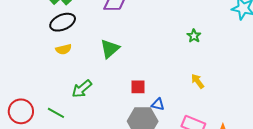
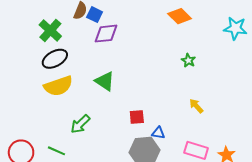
yellow semicircle: (64, 49) -> (58, 86), size x1.8
green triangle: (110, 49) -> (105, 81), turned -40

